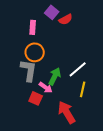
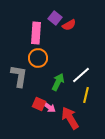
pink rectangle: (33, 27) -> (36, 33), size x1.5
gray L-shape: (29, 70) -> (19, 76), moved
pink arrow: (46, 87) -> (49, 107), moved

